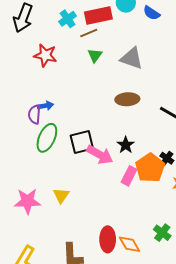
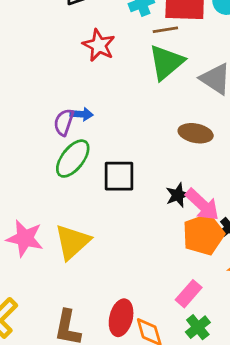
green triangle: (95, 55) -> (166, 62), size x1.8
pink arrow: (100, 155) -> (202, 205), moved
pink rectangle: (129, 176) -> (189, 294), moved
yellow triangle: (61, 195) -> (72, 242), size x1.6

